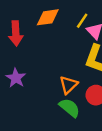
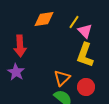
red arrow: (16, 33) -> (20, 46), moved

